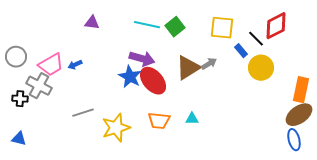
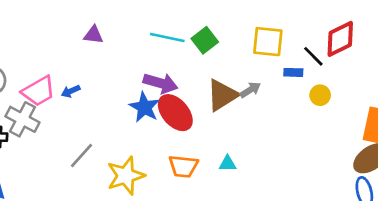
blue rectangle: (241, 51) -> (293, 72), turned -48
yellow circle: (261, 68) -> (320, 95), size x0.6
gray line: (83, 113) -> (81, 156), turned -30

